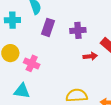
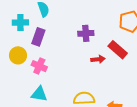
purple rectangle: (48, 27) -> (38, 37), moved
cyan triangle: (22, 91) -> (39, 94), moved

